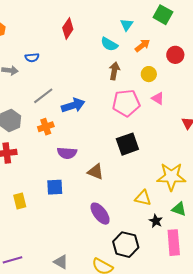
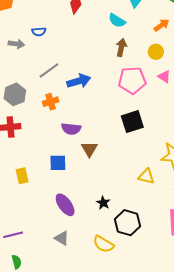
orange arrow: (142, 45) -> (162, 25), moved
brown triangle: (96, 172) -> (89, 149), moved, turned 36
purple ellipse: (100, 214) -> (65, 205), moved
black star: (156, 221) -> (103, 203), moved

